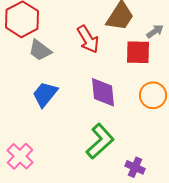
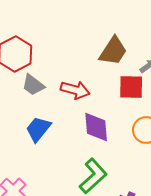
red arrow: (88, 39) -> (75, 90), moved, turned -44

